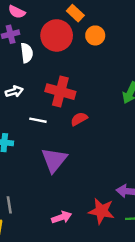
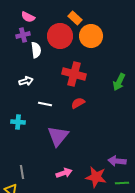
orange circle: (95, 35) -> (91, 36), size x1.5
red cross: (60, 92) -> (74, 74), moved
pink arrow: (62, 217) -> (64, 173), moved

